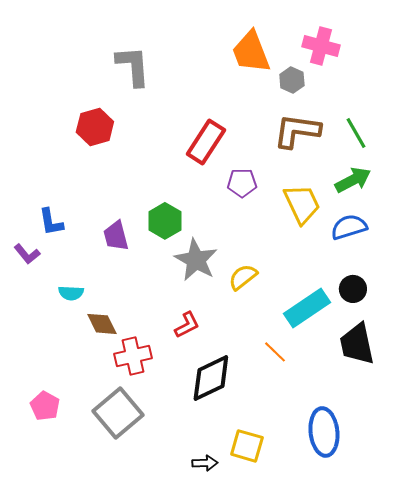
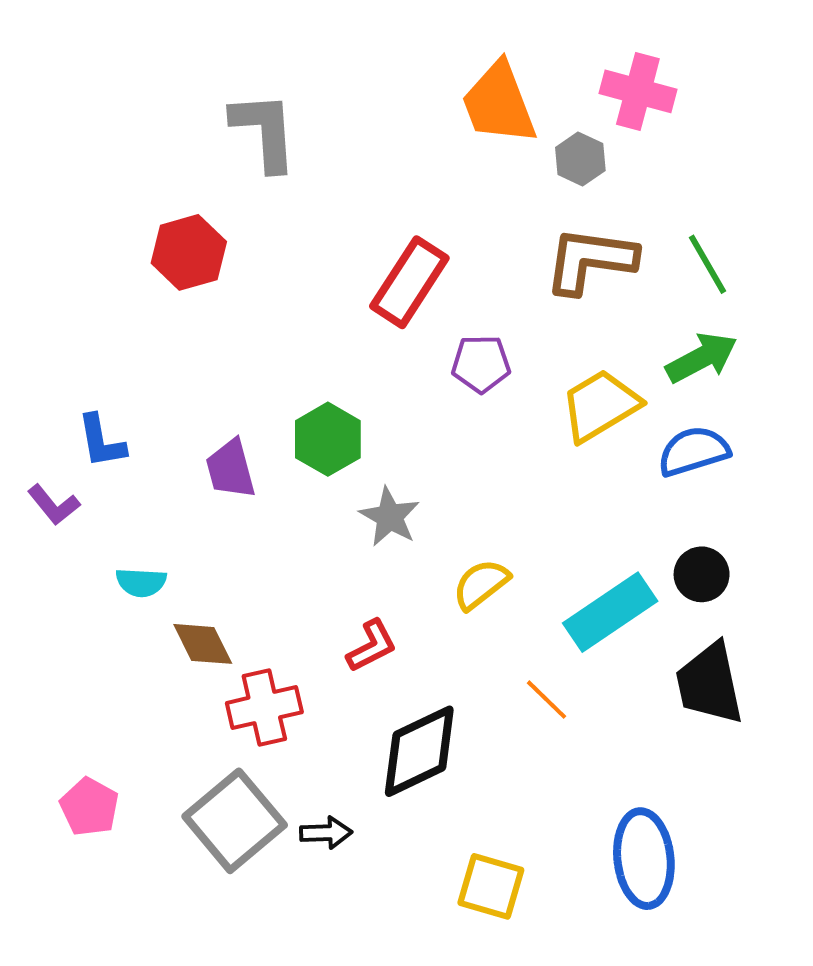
yellow trapezoid: (302, 204) -> (600, 405), turned -96
gray star: (196, 260) -> (390, 517), size x0.7
yellow semicircle: (243, 277) -> (481, 584), moved
black arrow: (205, 463) -> (326, 833), moved

